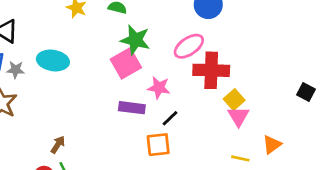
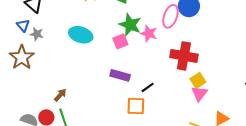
pink ellipse: (189, 46) -> (170, 16), moved, turned -45
cyan ellipse: (53, 61) -> (81, 35), moved
pink square: (126, 63) -> (120, 41), size x0.7
pink star: (159, 88) -> (149, 33), moved

